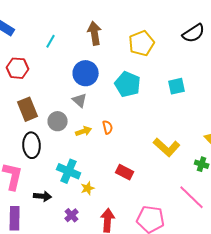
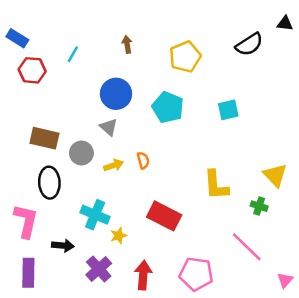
brown arrow: (95, 33) -> (127, 44), size x0.6
red hexagon: (18, 68) -> (32, 70), moved
brown rectangle: (28, 109) -> (44, 138), turned -55
yellow L-shape: (167, 147) -> (216, 185), turned 44
red rectangle: (125, 172) -> (164, 216), size x1.5
purple cross: (72, 215) -> (99, 269), size x1.5

